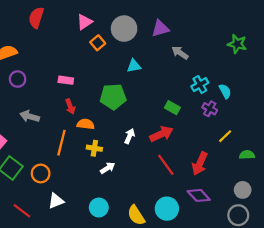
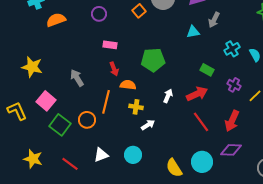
gray arrow: (180, 53) -> (214, 20), turned -98
cyan triangle: (134, 66) -> (193, 32), moved
purple circle: (18, 79) -> (99, 14), moved
purple cross: (210, 109) -> (234, 85), moved
gray arrow: (30, 116) -> (77, 78), turned 42
orange circle: (41, 173) -> (87, 120), moved
purple diamond: (199, 195) -> (231, 150), turned -45
cyan circle: (99, 208) -> (133, 155), moved

